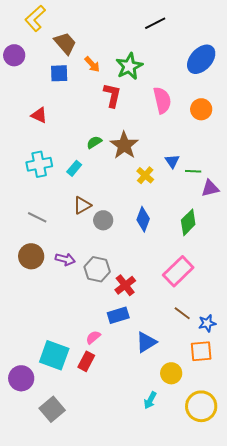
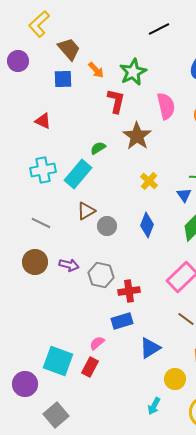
brown star: (124, 145) -> (137, 136), moved
blue triangle: (172, 161) -> (184, 195), moved
cyan rectangle: (74, 168) -> (78, 174), size x1.8
red cross: (125, 285) -> (129, 291), turned 30

